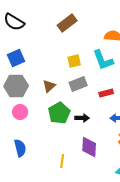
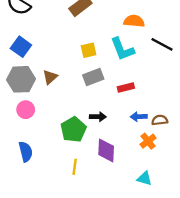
blue square: (16, 58) -> (21, 47), turned -30
brown triangle: (49, 86) -> (50, 77), moved
green pentagon: (59, 113) -> (73, 129), moved

